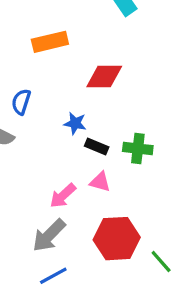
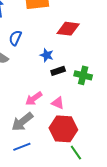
black rectangle: (97, 146) -> (58, 71), turned -48
pink triangle: (100, 182) -> (58, 103), moved
green line: (161, 261) -> (76, 153), moved

